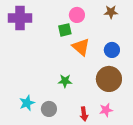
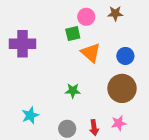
brown star: (111, 12) -> (115, 13), moved
purple cross: (20, 18) -> (22, 44), moved
gray circle: (49, 109) -> (67, 129), moved

